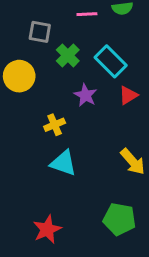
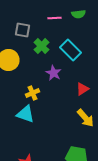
red triangle: (128, 95) -> (82, 89), moved
cyan triangle: (63, 163) -> (26, 114), moved

